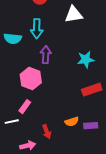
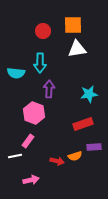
red rectangle: (92, 90) -> (83, 124), moved
purple rectangle: (91, 126) -> (94, 147), moved
red arrow: (47, 132) -> (57, 161), moved, turned -56

